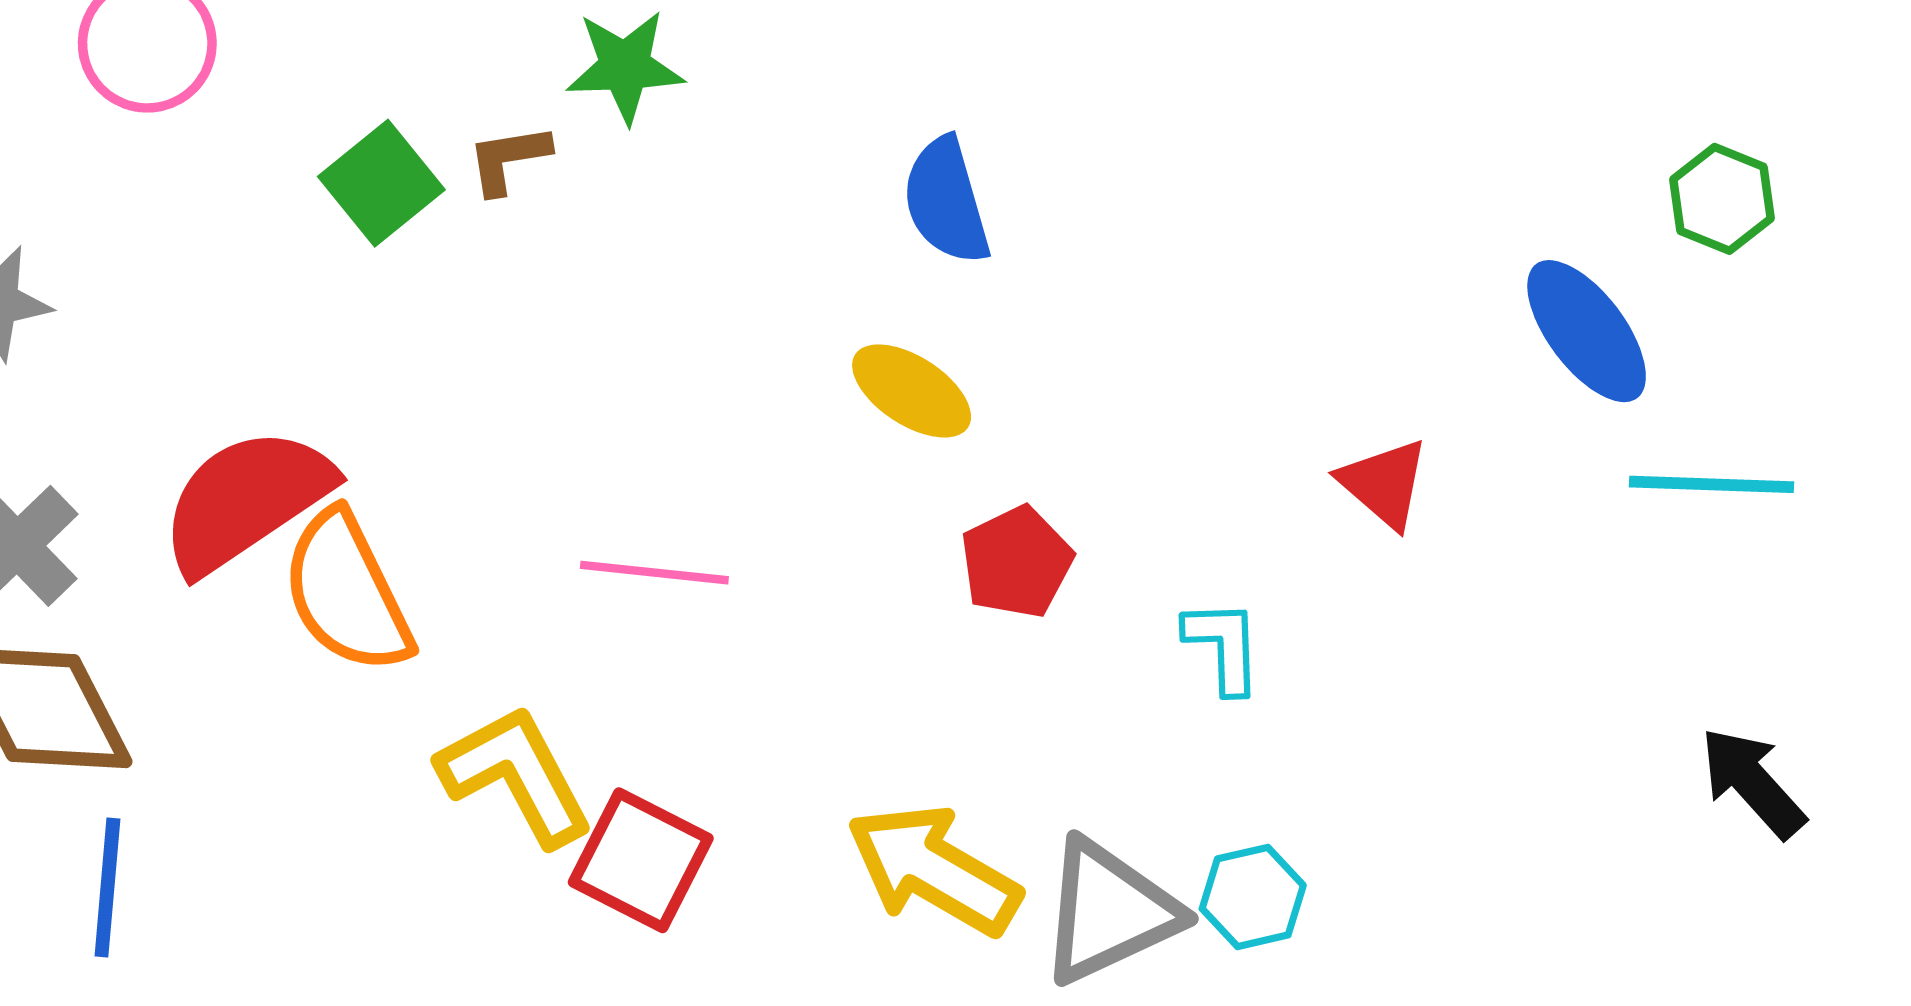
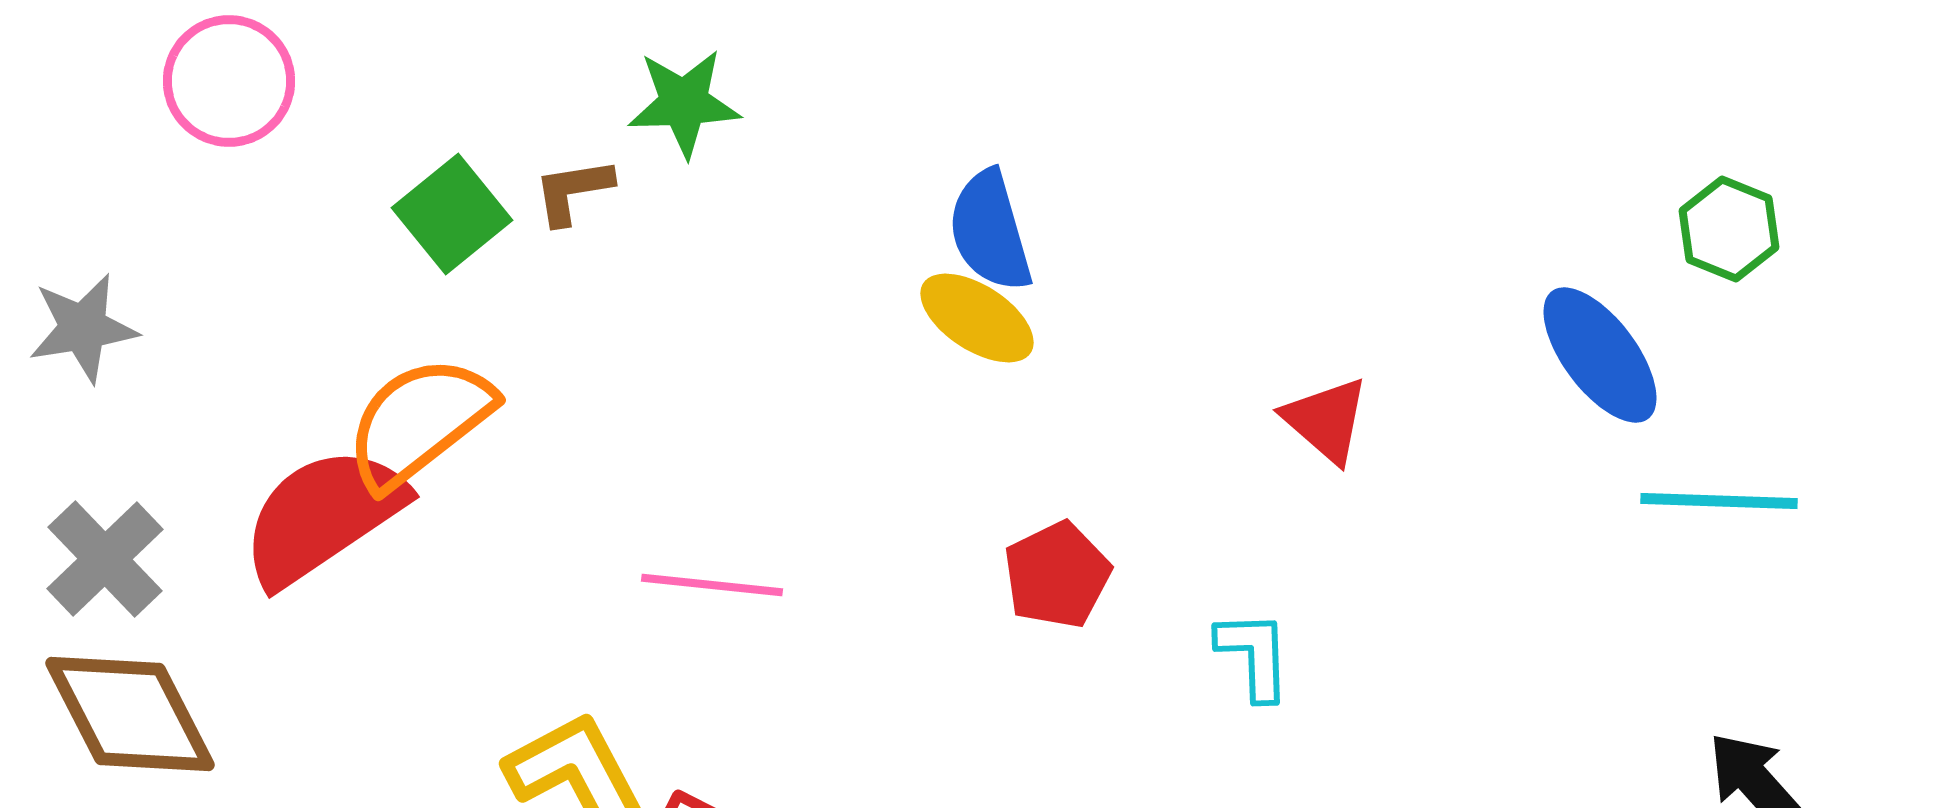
yellow ellipse: (912, 391) -> (977, 318), moved
red triangle: (1384, 483) -> (1326, 420), moved
orange semicircle: (347, 593) -> (419, 422), moved, turned 78

